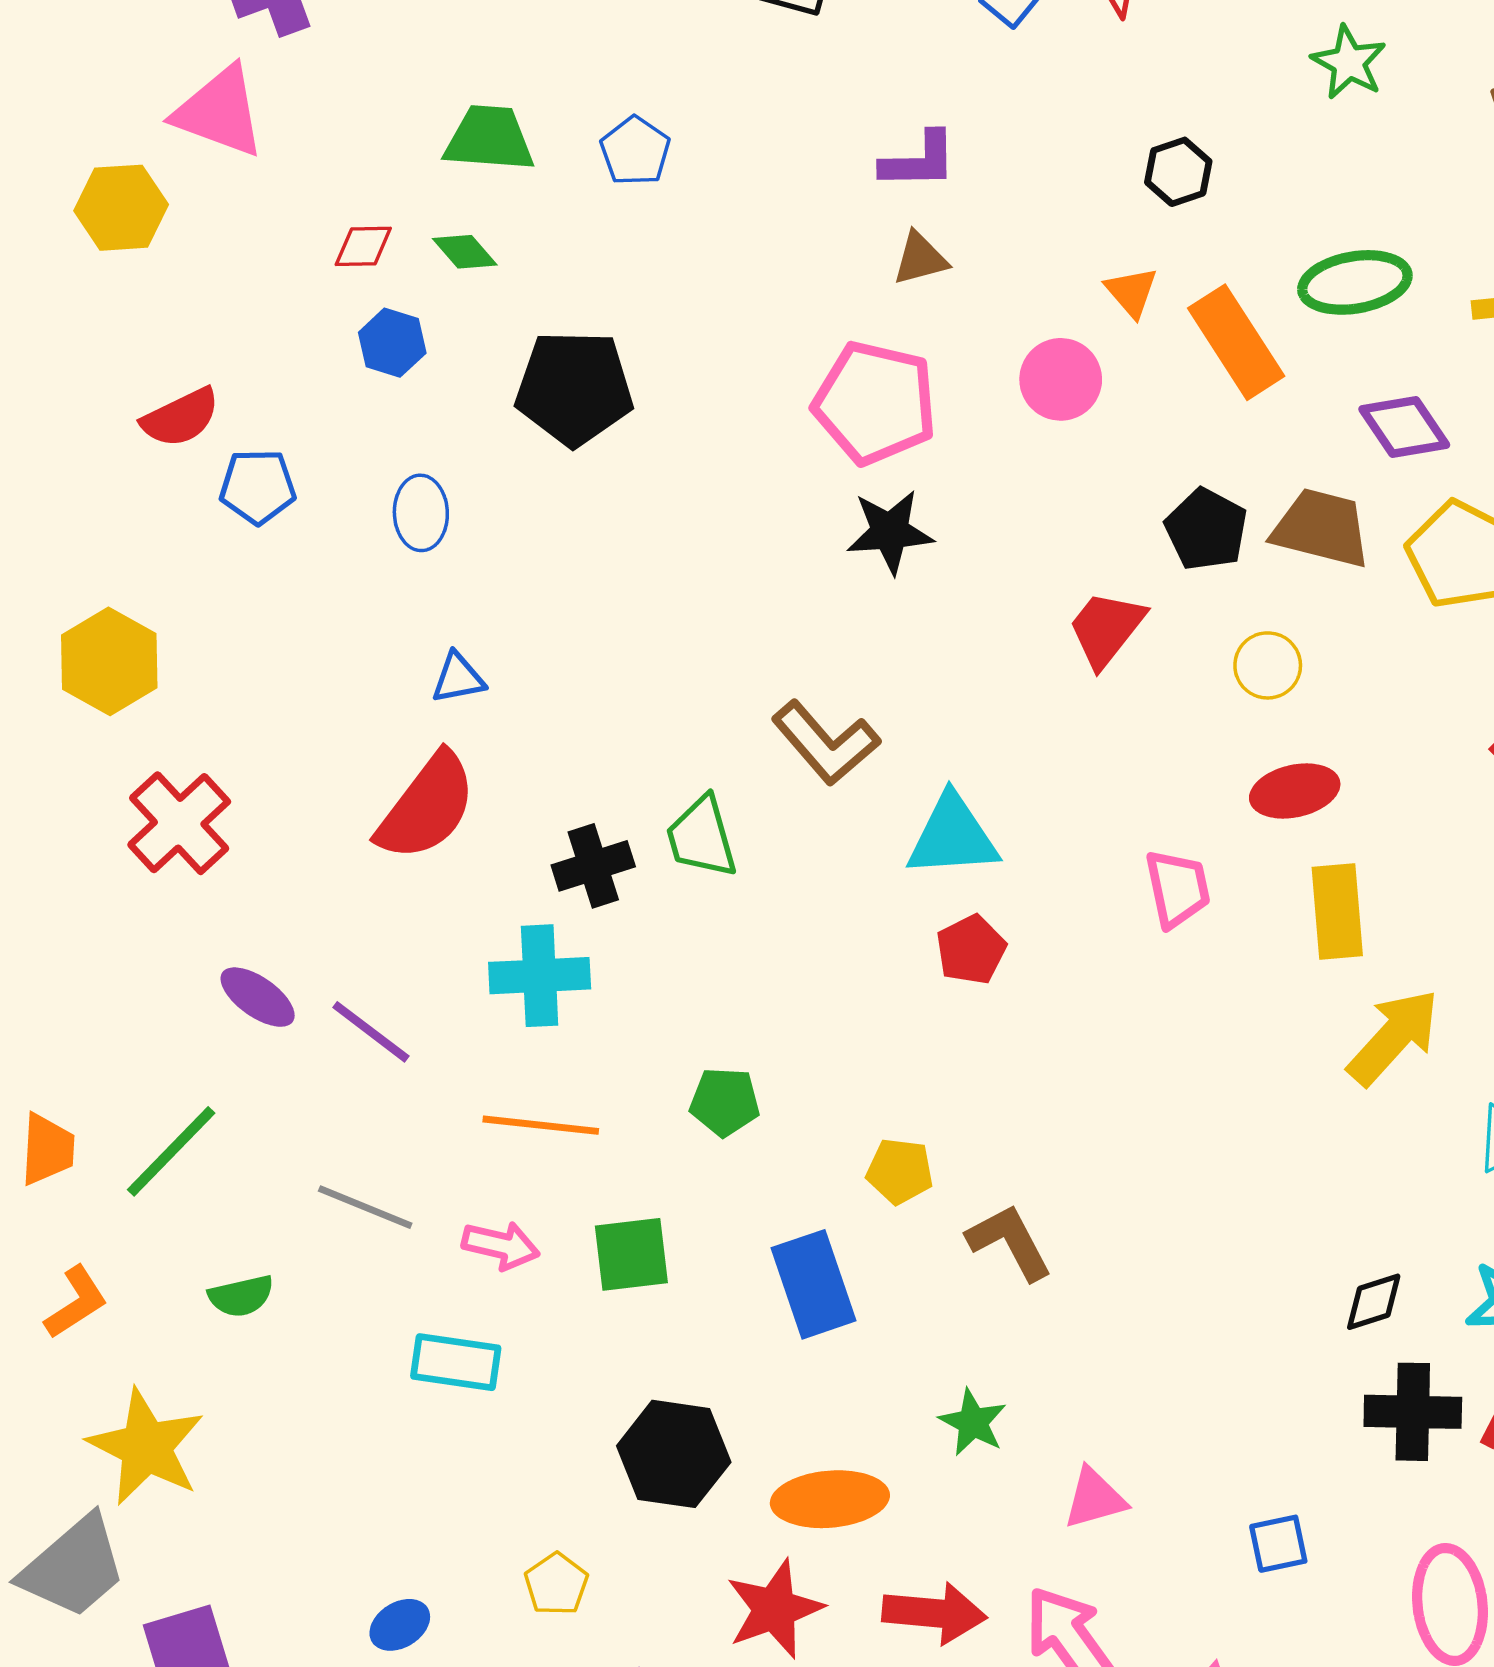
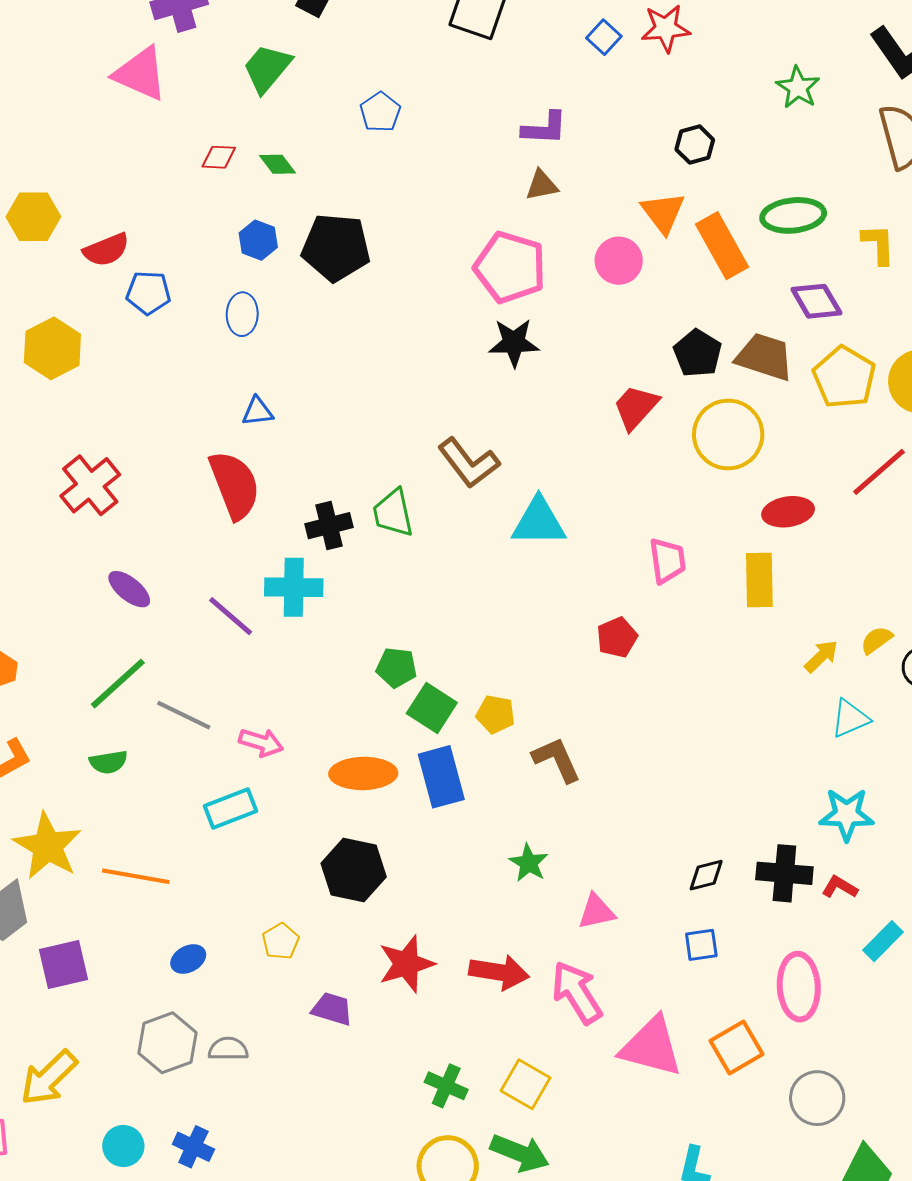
green trapezoid: (489, 138) -> (267, 68), moved, turned -58
yellow hexagon: (121, 208) -> (33, 217), moved
orange triangle: (1131, 292) -> (663, 213), size x1.4
blue hexagon: (392, 343) -> (258, 240), moved
yellow hexagon: (109, 661) -> (52, 348), moved
yellow circle: (1268, 665) -> (728, 434), size x1.8
red ellipse: (1295, 791) -> (788, 512), moved
red semicircle: (427, 807) -> (235, 485), turned -62
red pentagon: (971, 950) -> (617, 637), moved
purple line: (371, 1032) -> (231, 616), moved
yellow arrow: (1394, 1037) -> (821, 656), moved, size x0.6
orange line: (541, 1125) -> (136, 876), moved
green line: (171, 1151) -> (118, 684), moved
green square: (631, 1254) -> (432, 708), moved, turned 36
black diamond: (1374, 1302) -> (706, 875), moved
cyan rectangle: (456, 1362) -> (231, 809), turned -33
orange ellipse: (830, 1499) -> (363, 773), moved

